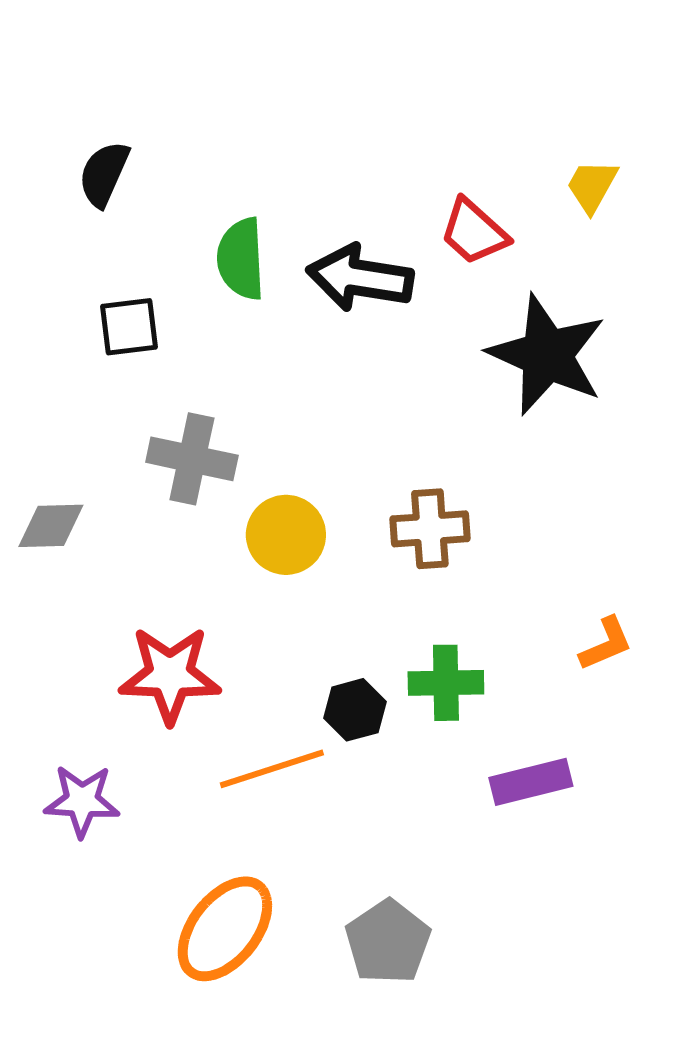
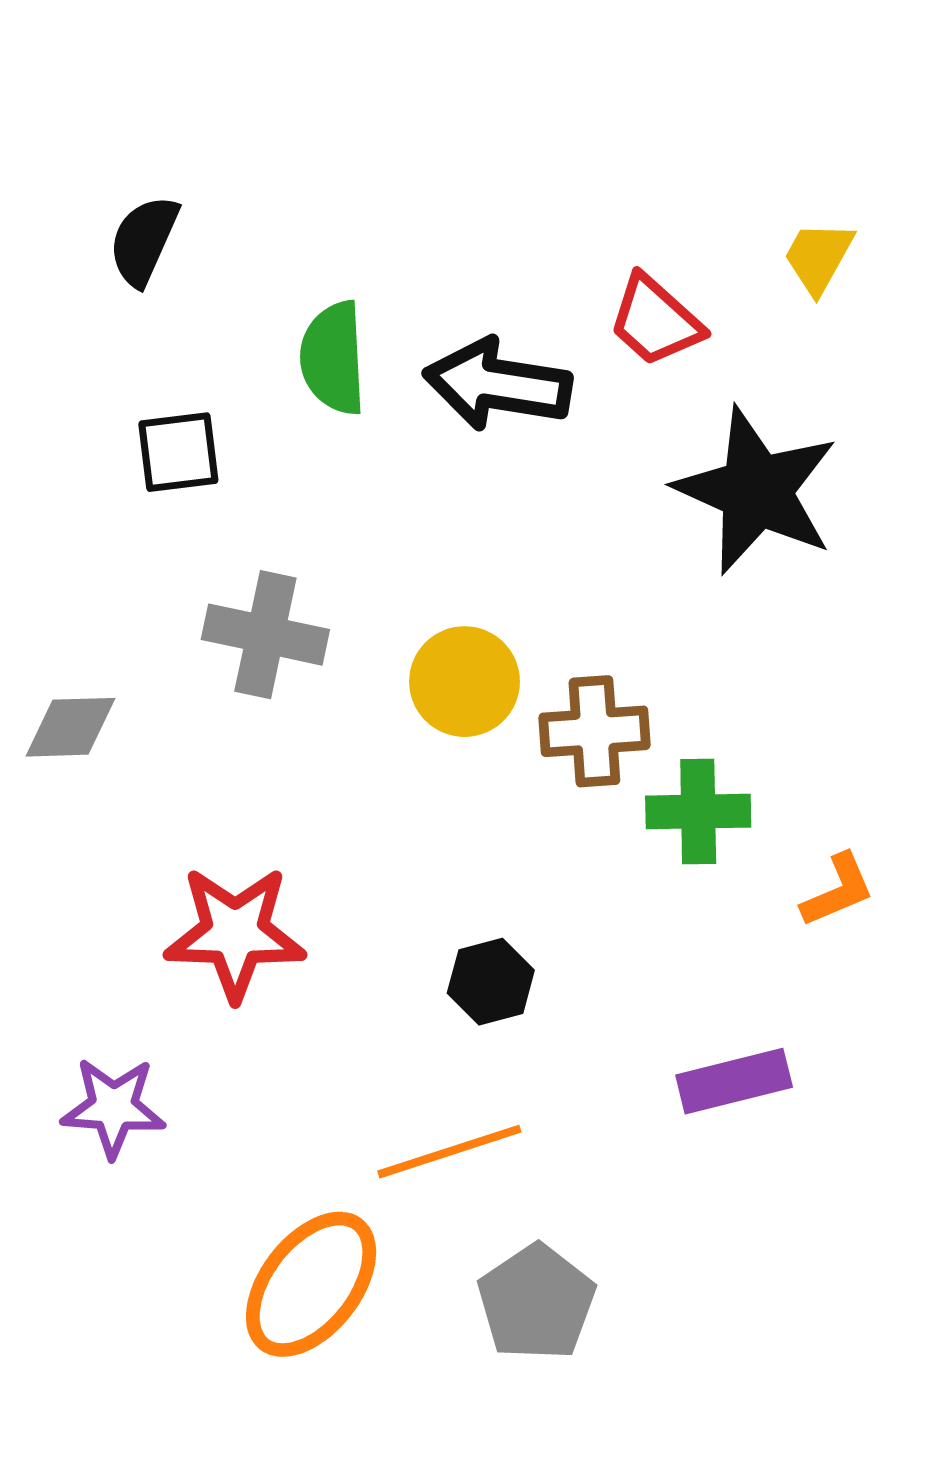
yellow circle: (286, 535) -> (465, 682), moved
green cross: (446, 683) -> (698, 812), moved
orange line: (272, 769) -> (449, 1152), moved

